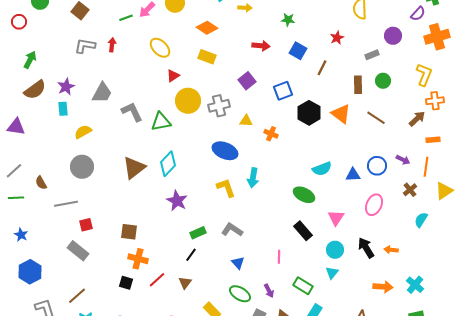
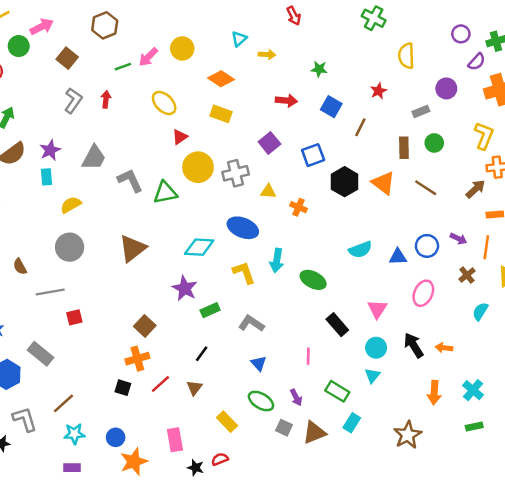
gray L-shape: (85, 46) -> (73, 101), turned 115
cyan diamond: (168, 164) -> (199, 247), moved, turned 50
green ellipse: (304, 195) -> (313, 280), moved
brown square: (129, 232) -> (145, 326), moved, turned 36
green rectangle: (198, 233) -> (210, 310), moved
gray rectangle: (78, 251) -> (40, 354), moved
orange cross: (138, 259) -> (137, 359), turned -30
orange arrow: (383, 287) -> (434, 393), turned 90

